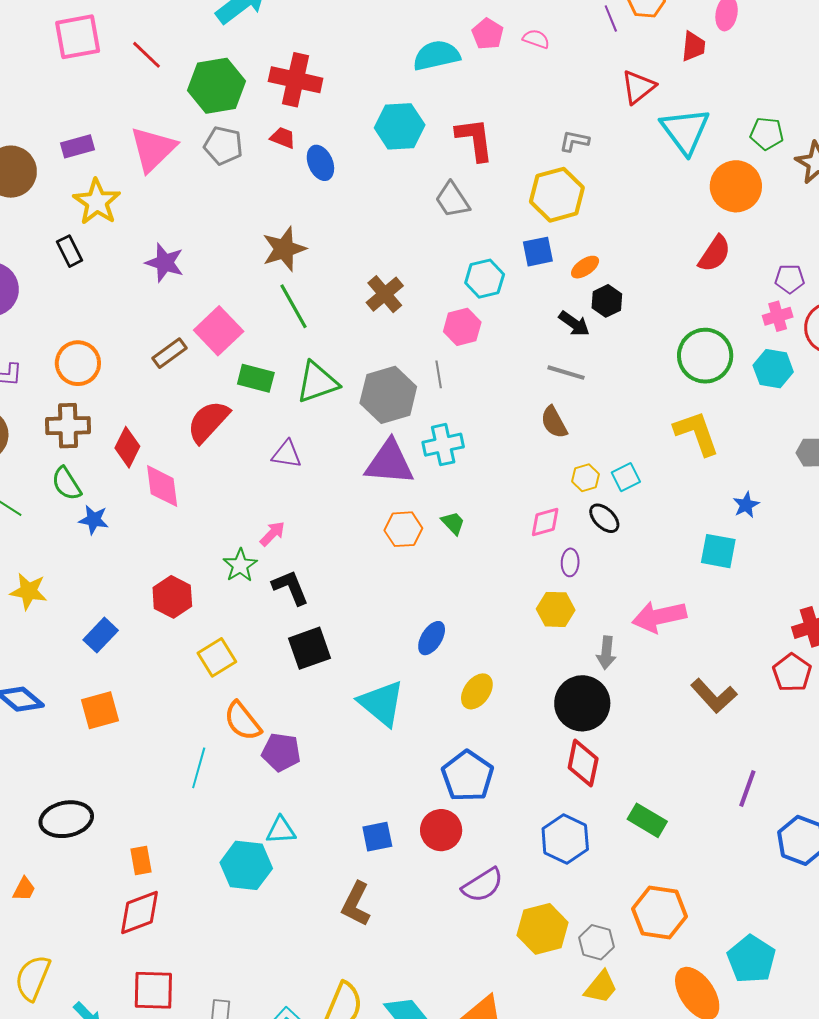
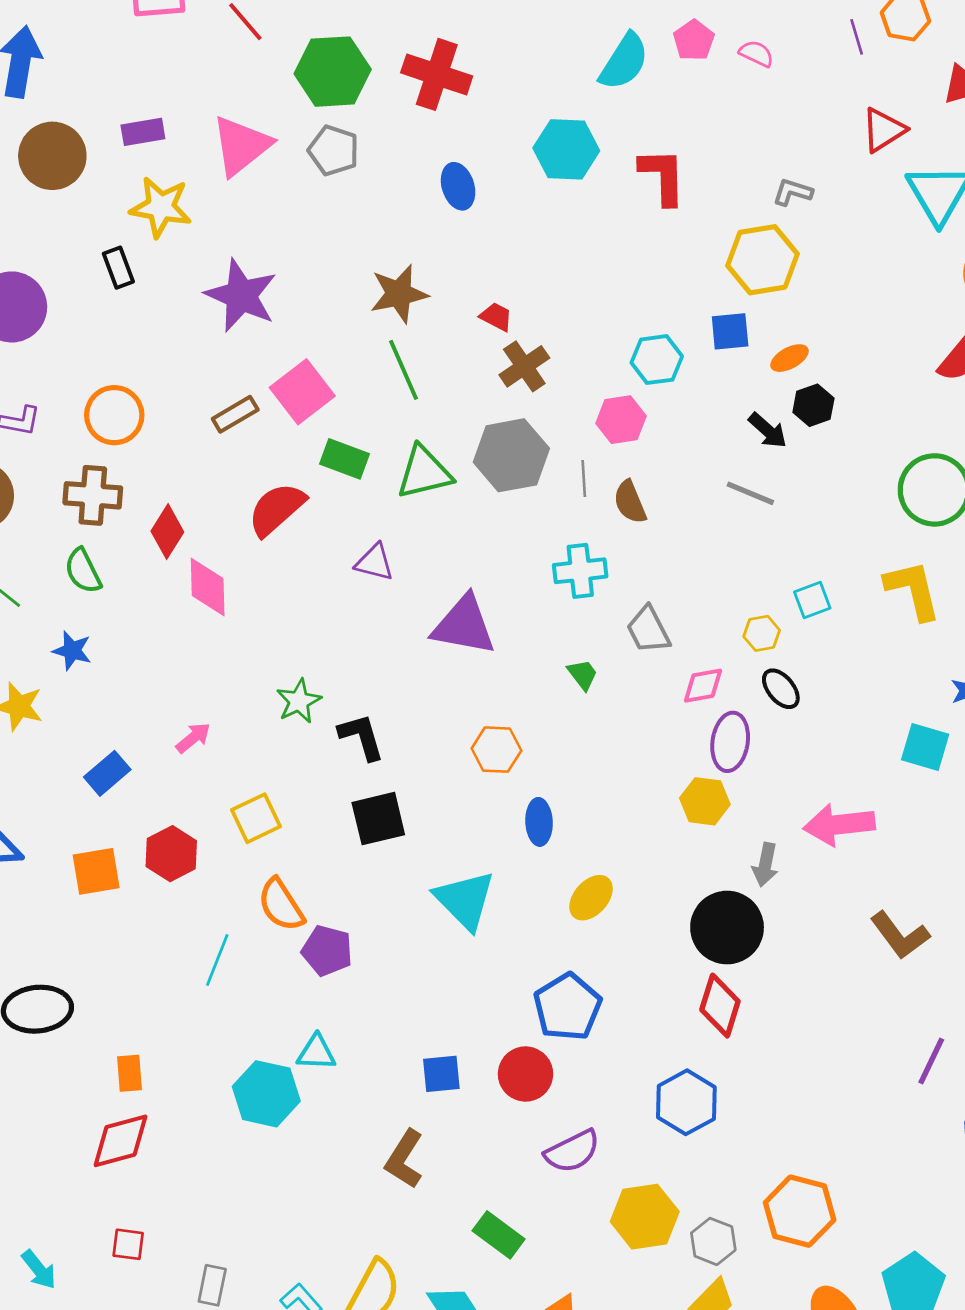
cyan semicircle: (436, 55) -> (624, 62), turned 129
red trapezoid: (283, 138) -> (496, 317), moved
gray trapezoid: (452, 200) -> (648, 630), moved
yellow star: (97, 202) -> (161, 207), turned -30
purple star: (165, 263) -> (241, 296), size x1.4
gray hexagon: (388, 395) -> (511, 455), moved
brown semicircle: (554, 422) -> (630, 502), moved
purple triangle: (389, 463) -> (464, 625), moved
cyan square: (626, 477) -> (812, 600), moved
blue star: (94, 520) -> (72, 651), moved
orange hexagon: (403, 529) -> (496, 750), moved
pink arrow: (272, 534) -> (193, 738), moved
purple ellipse: (570, 562) -> (730, 742), size x1.6
red hexagon: (172, 597) -> (171, 854), moved
blue ellipse: (432, 638) -> (539, 822), turned -40
green rectangle: (647, 820) -> (499, 1235), moved
red square: (153, 990) -> (128, 1244), size x0.6

